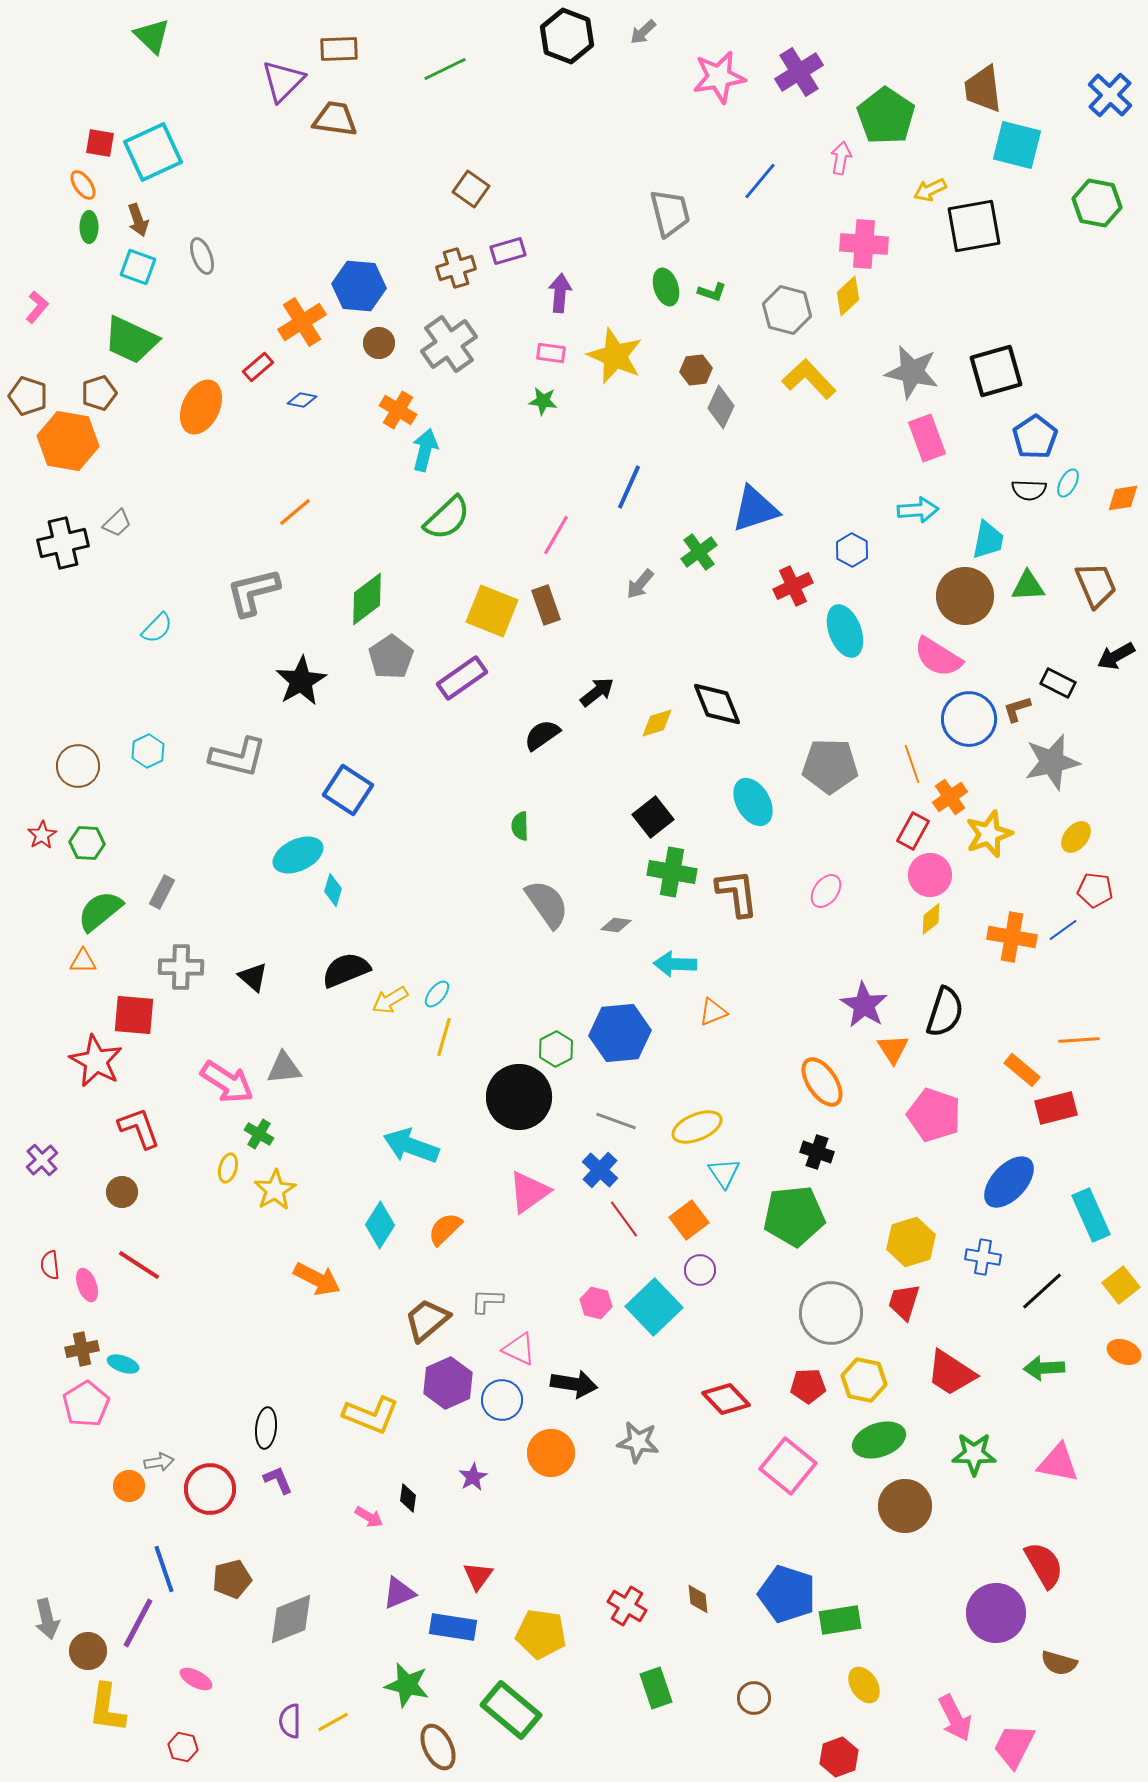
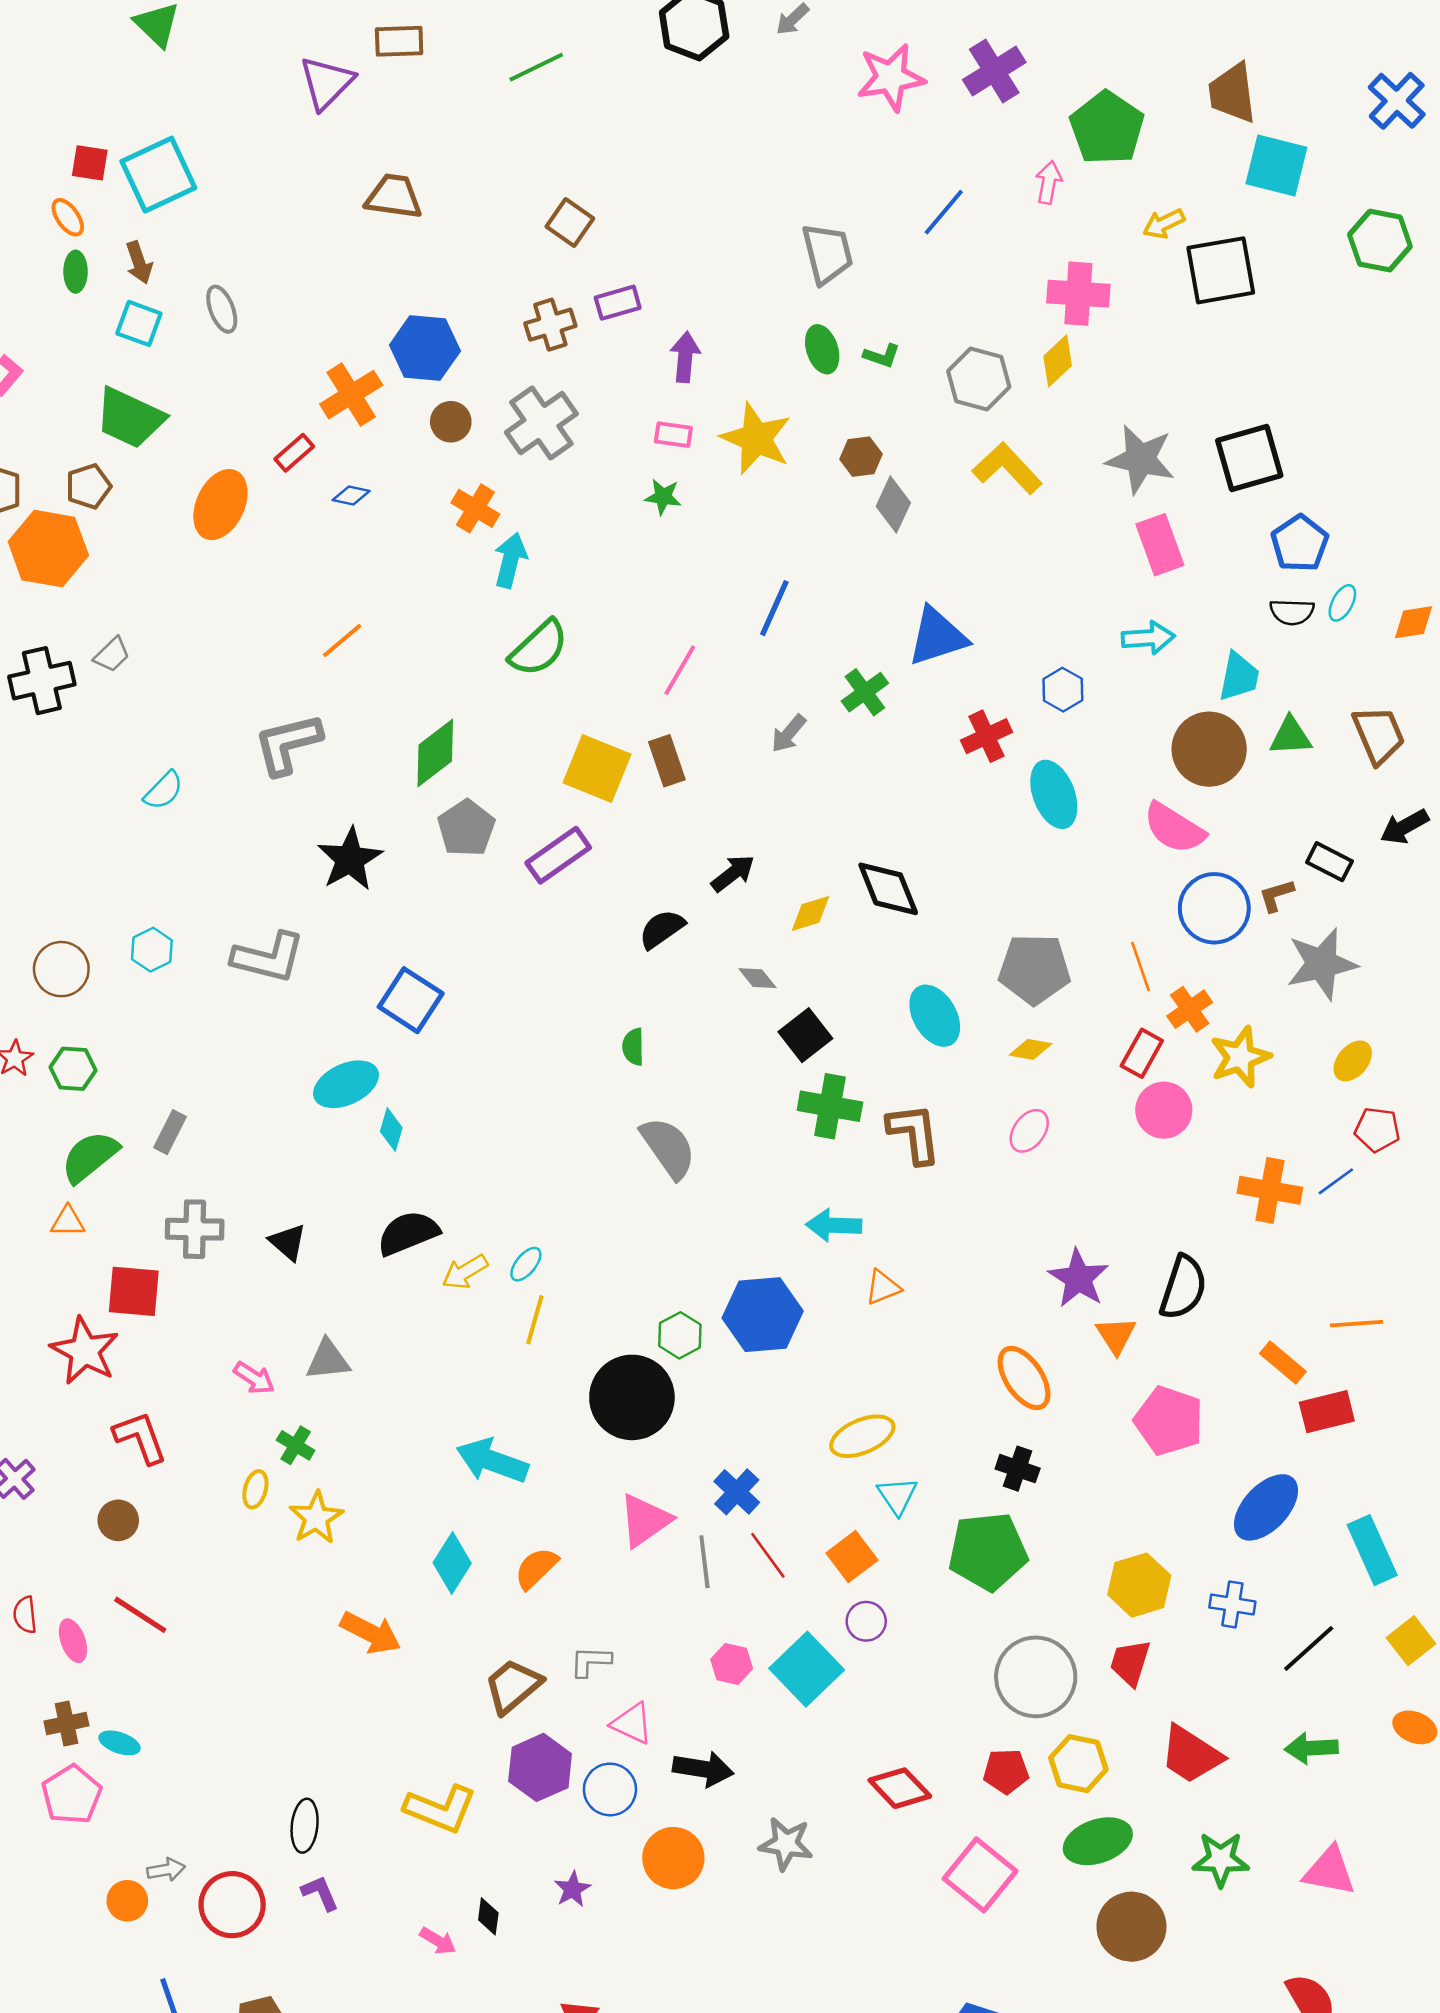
brown trapezoid: (335, 119) -> (394, 197), moved
yellow diamond: (931, 919) -> (1031, 1049), moved, turned 48
gray diamond: (616, 925) -> (757, 978), moved, turned 44
pink arrow: (227, 1082) -> (254, 1378), size x0.6
gray line: (616, 1121) -> (704, 1562), moved, turned 63

